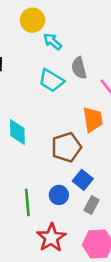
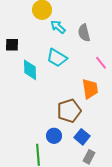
gray semicircle: (79, 68) -> (84, 33), moved
cyan diamond: (17, 132) -> (30, 70), moved
blue circle: (59, 195) -> (54, 136), moved

